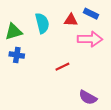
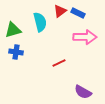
blue rectangle: (91, 14) -> (78, 13), moved
red triangle: (71, 20) -> (60, 11), moved, turned -40

